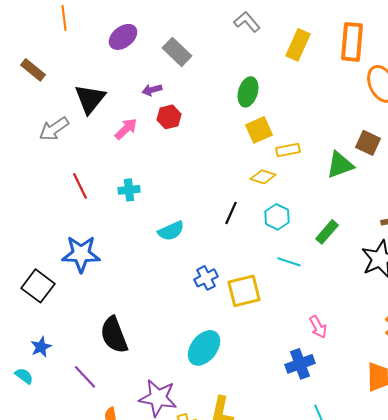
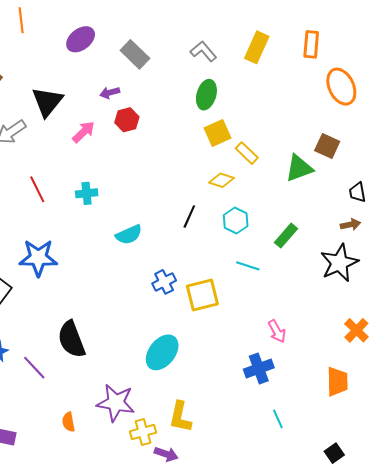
gray L-shape: (247, 22) -> (203, 51), moved
orange rectangle: (352, 42) -> (311, 44), size x0.7
yellow rectangle: (288, 150) -> (247, 153), turned 55
purple line: (85, 377) -> (34, 368), moved

